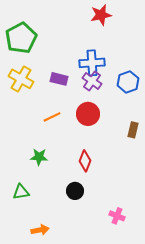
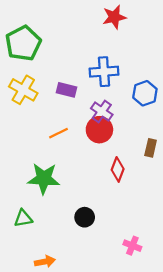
purple cross: (92, 81) -> (102, 111), moved
green star: (39, 157) -> (44, 179), size x1.6
red diamond: (85, 161) -> (118, 169), moved

